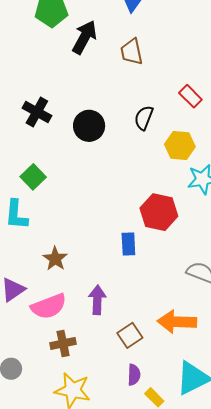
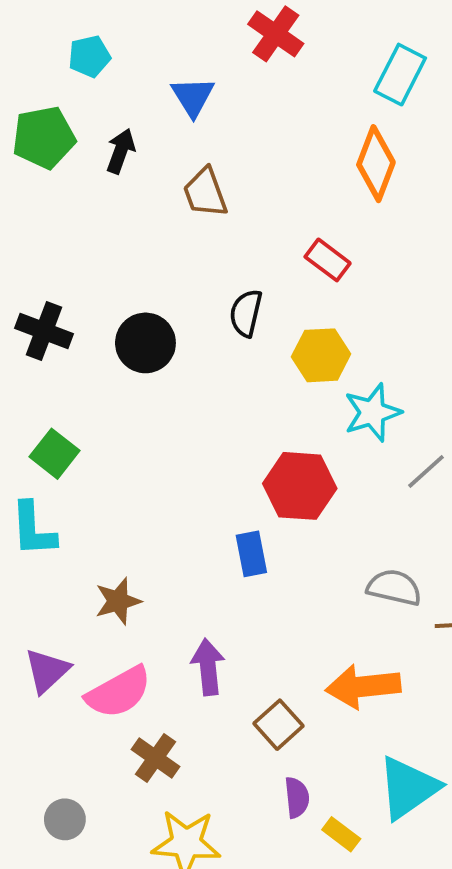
black arrow: (85, 37) -> (121, 151), moved, size x0.7
brown star: (55, 259) -> (118, 601), turned 30
brown cross: (63, 343) -> (156, 758), turned -35

